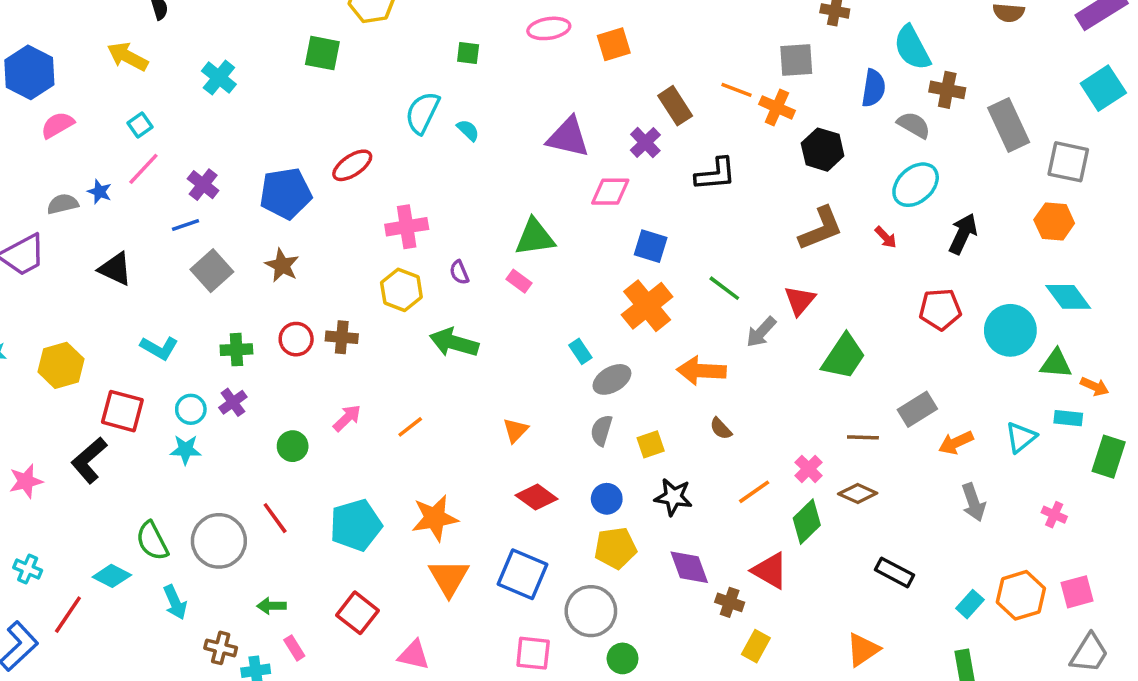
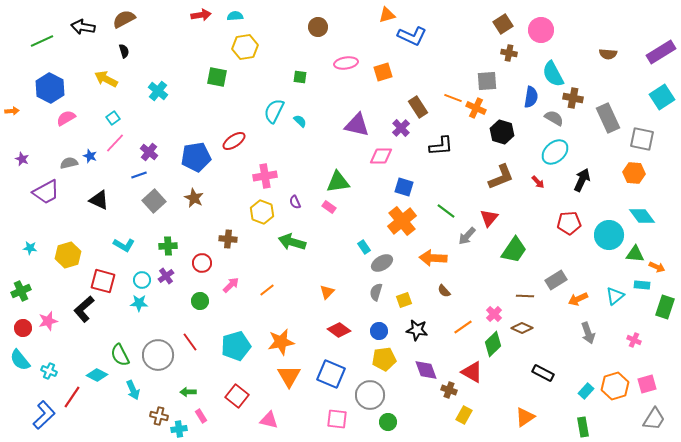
red circle: (296, 339) -> (202, 263), moved

